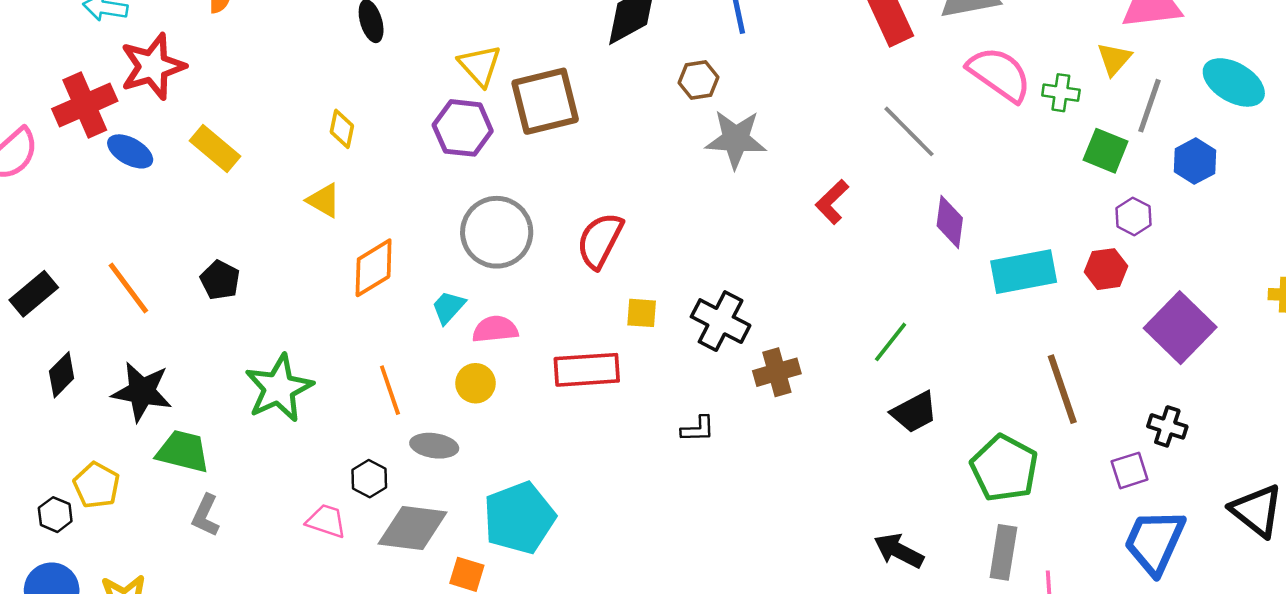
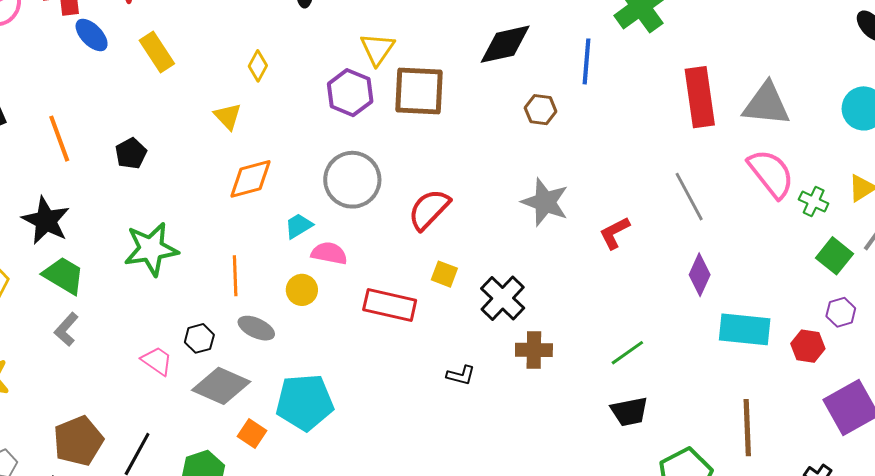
gray star: (736, 139) -> (545, 202), moved

